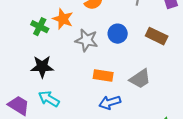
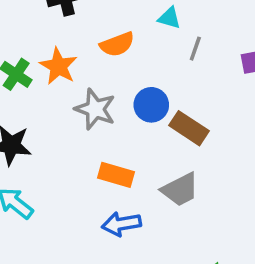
brown rectangle: (157, 36) -> (189, 128), moved

